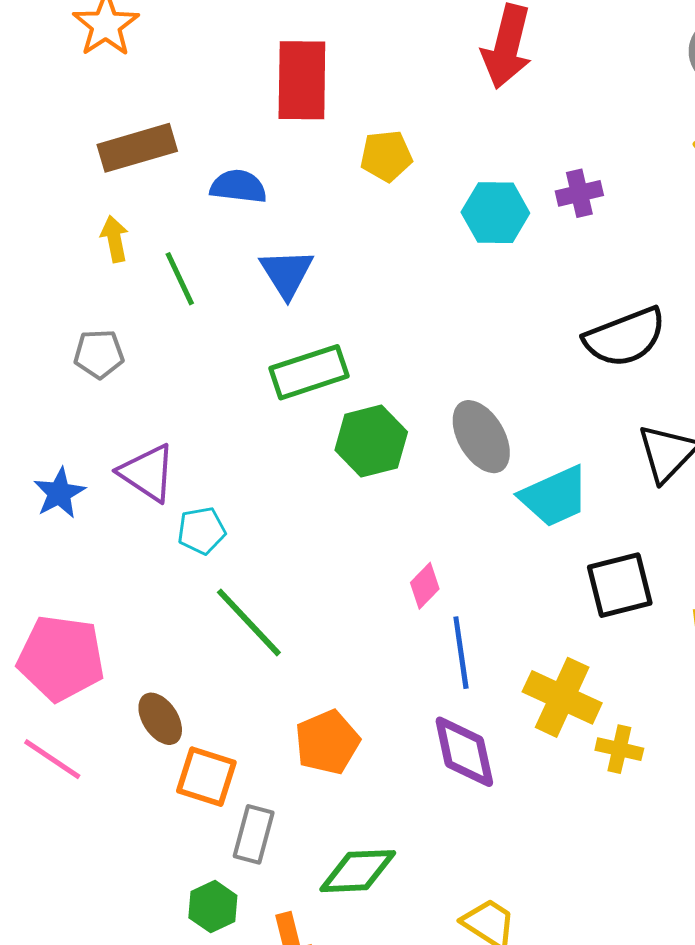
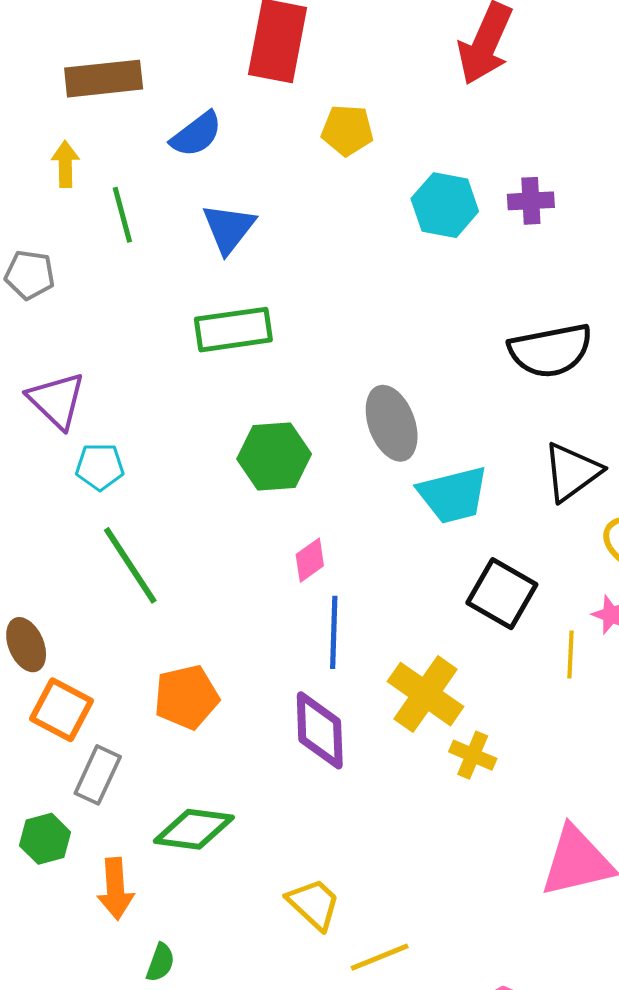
blue semicircle: (238, 186) -> (196, 134), turned 126
green hexagon: (371, 441) -> (274, 457), moved
black square: (620, 585) -> (502, 594), turned 34

